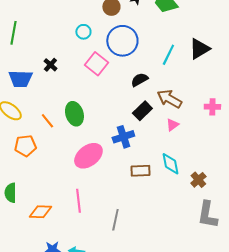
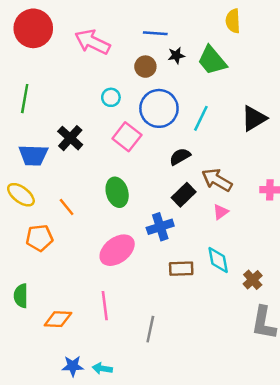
cyan line: (168, 55) -> (201, 118), moved
black cross: (50, 65) -> (70, 138), size x1.5
green ellipse: (74, 114) -> (117, 192), moved

